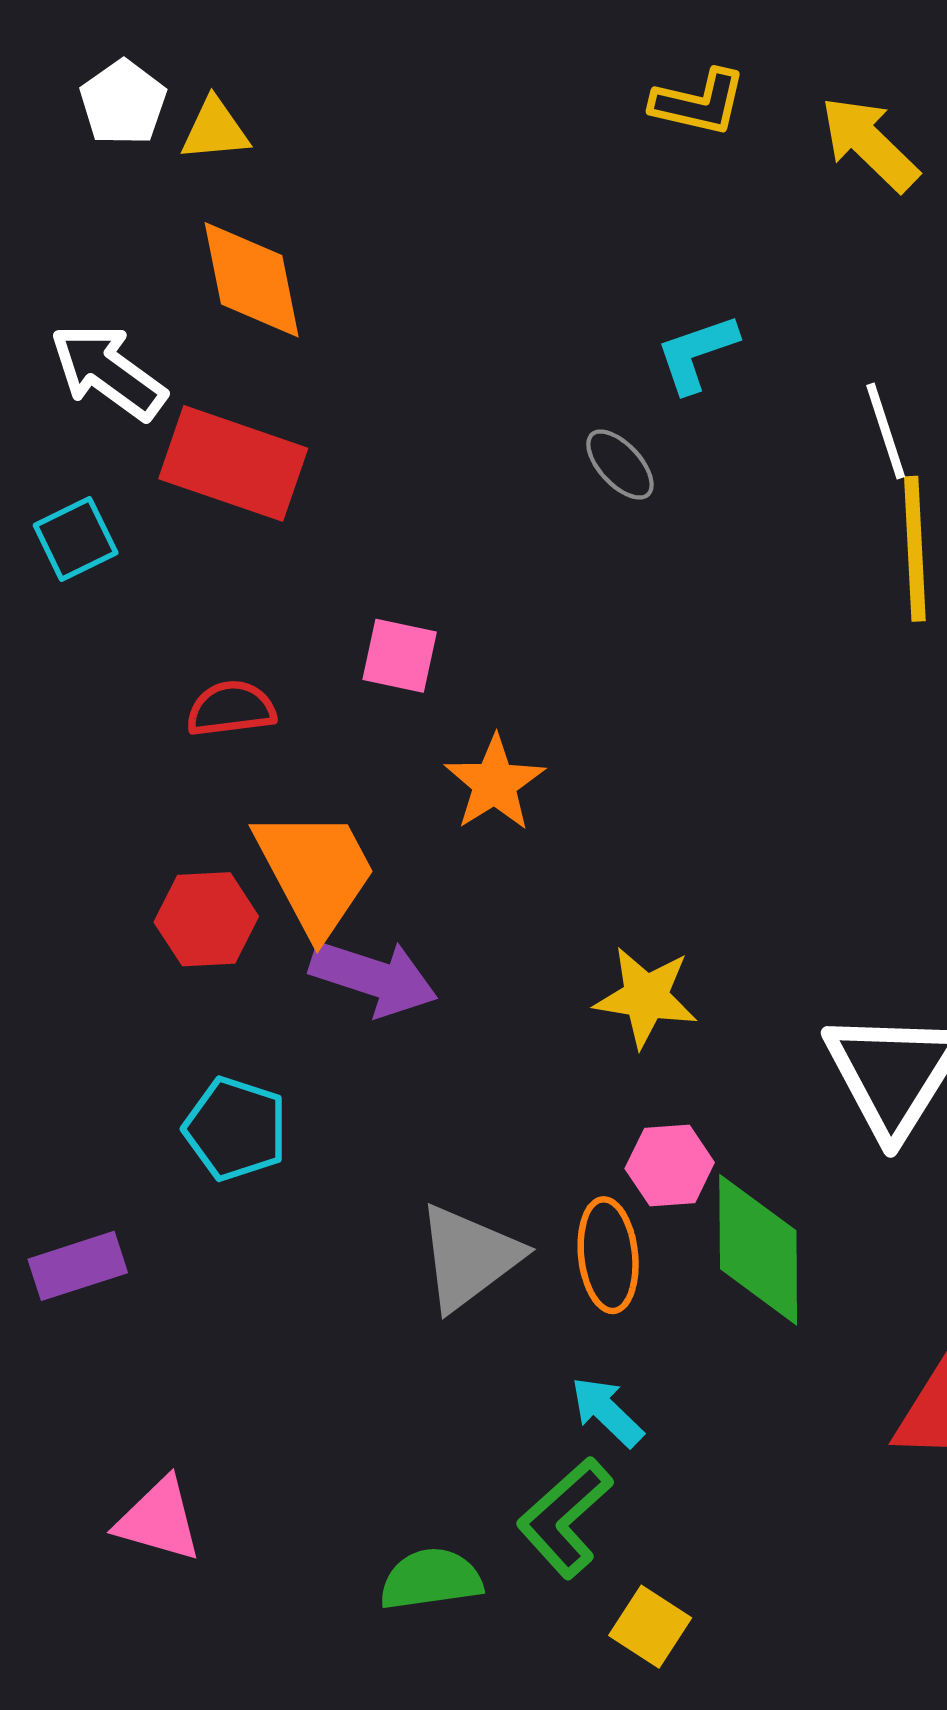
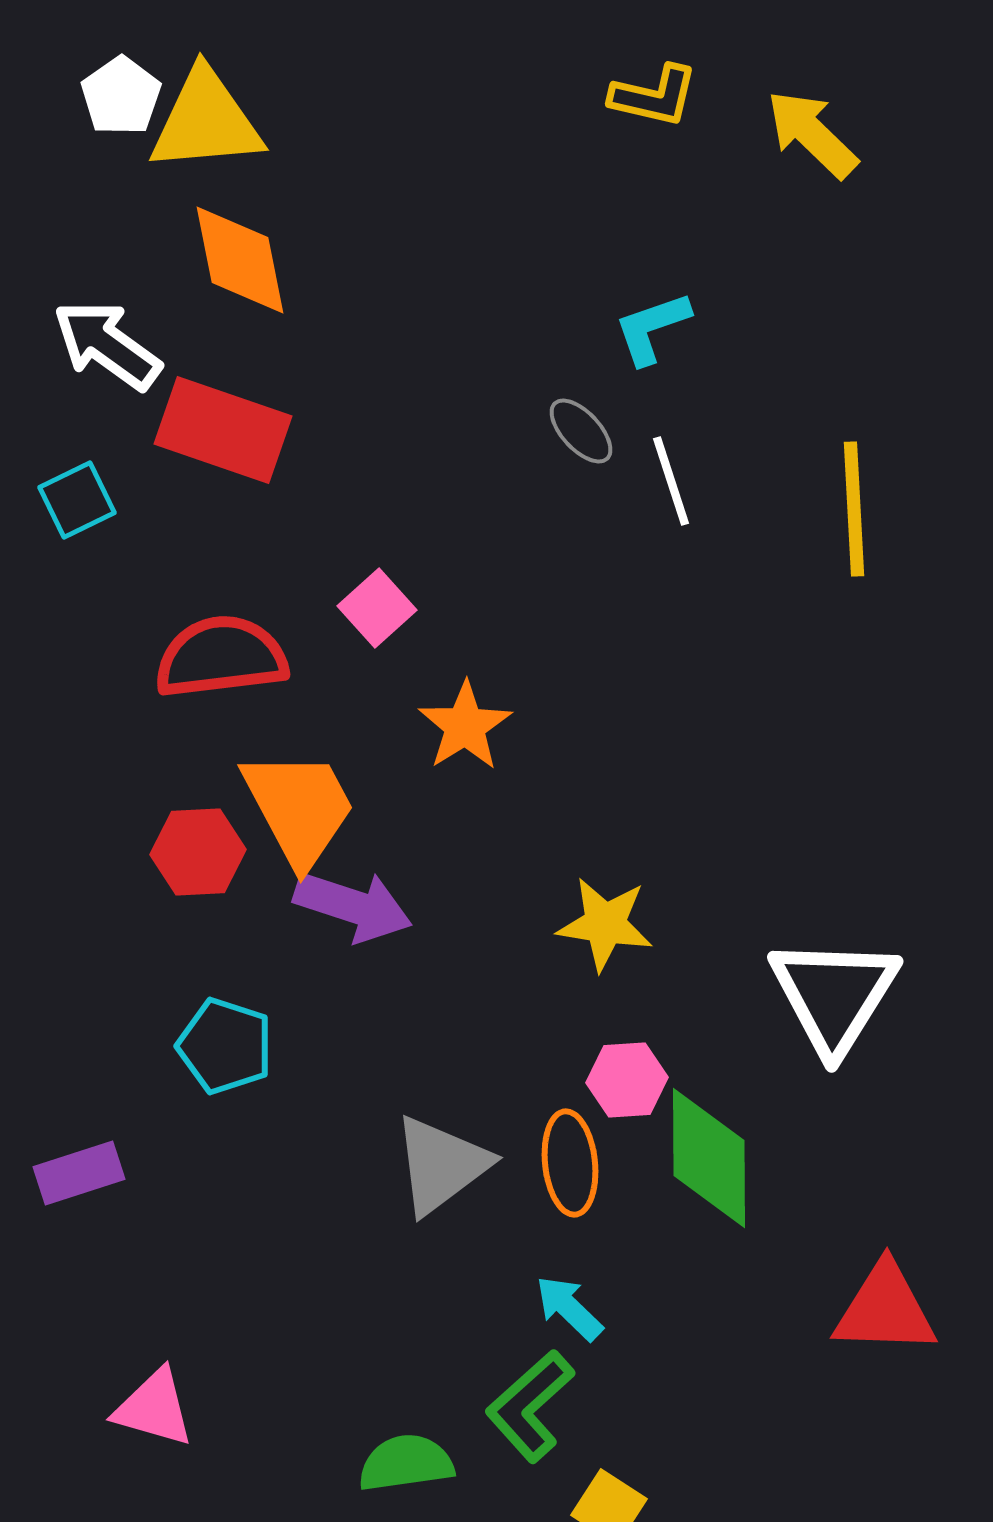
yellow triangle: (215, 130) -> (206, 121), size x1.8
white line: (886, 431) -> (671, 481), moved
pink square: (400, 656) -> (377, 608), turned 36
red semicircle: (231, 709) -> (221, 657), size x1.6

